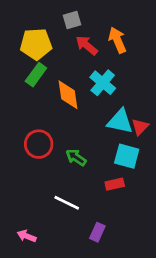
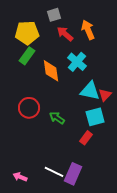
cyan square: (127, 156) -> (95, 117), turned -30
red rectangle: (115, 184) -> (86, 138), turned -40
white line: (67, 203) -> (54, 172), moved
purple rectangle: (97, 232) -> (73, 174), size x1.5

